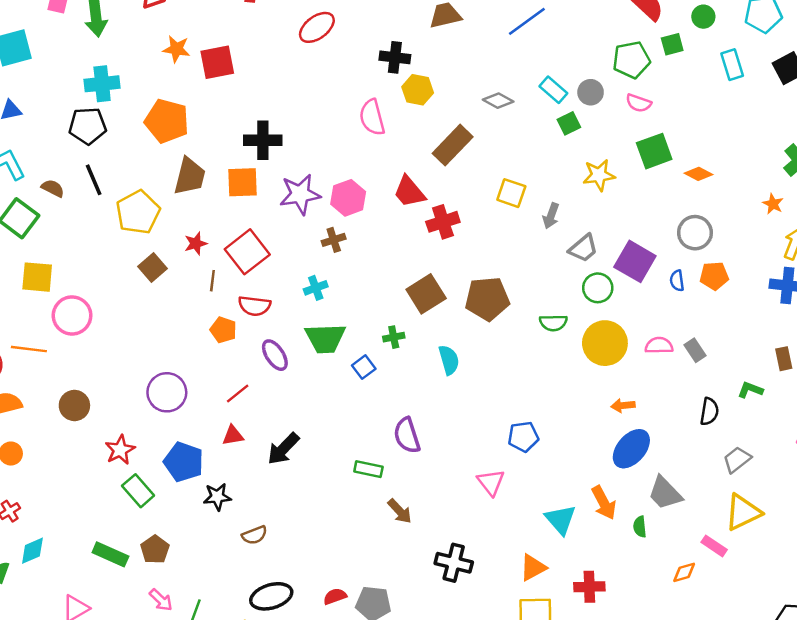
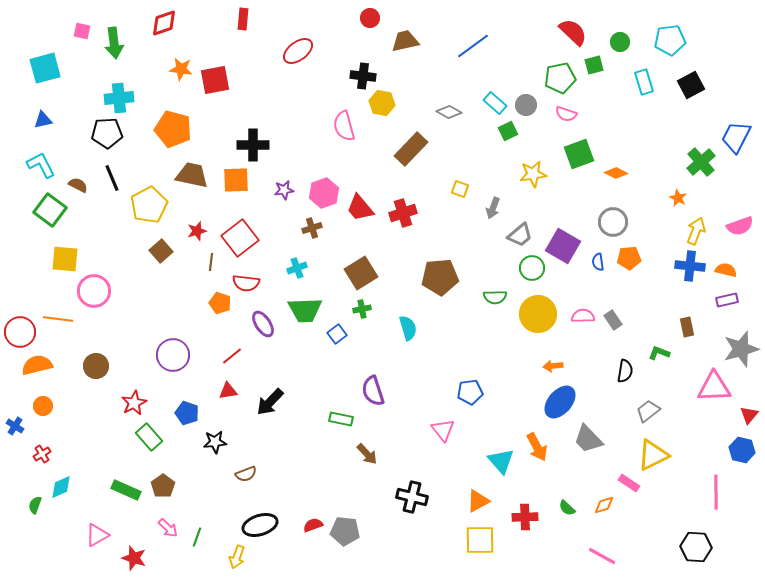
brown trapezoid: (190, 176) -> (192, 175), turned -92
red trapezoid: (409, 192) -> (360, 208), moved
yellow square: (511, 193) -> (460, 189), size x0.7
purple star: (300, 194) -> (284, 190), size x0.6
brown square: (426, 294) -> (361, 273), moved
blue pentagon: (184, 462) -> (187, 413), size x0.7
green semicircle: (640, 527) -> (567, 508), moved, turned -42

